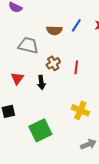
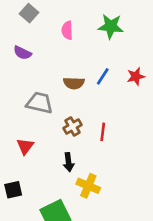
black arrow: (41, 82) -> (69, 162), moved
yellow cross: (80, 110) -> (88, 186), moved

